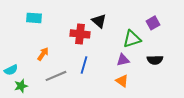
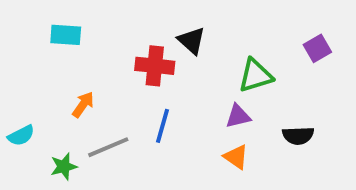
purple square: (153, 23) -> (317, 48), moved
black semicircle: (155, 60) -> (298, 136), moved
green star: (21, 86) -> (64, 167), moved

